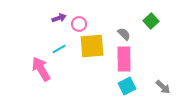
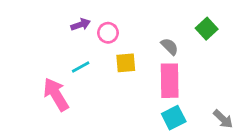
yellow square: (92, 46) -> (126, 63), size x0.6

